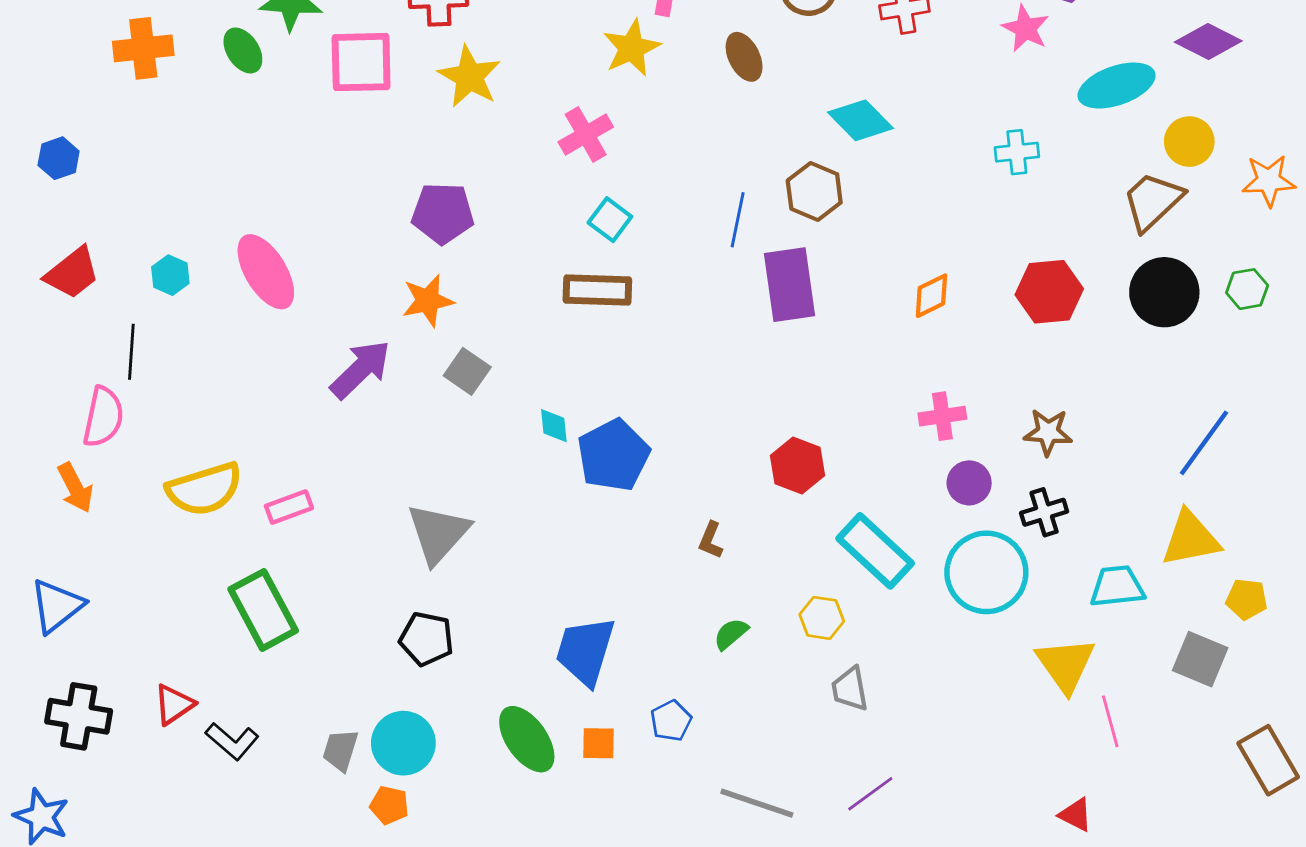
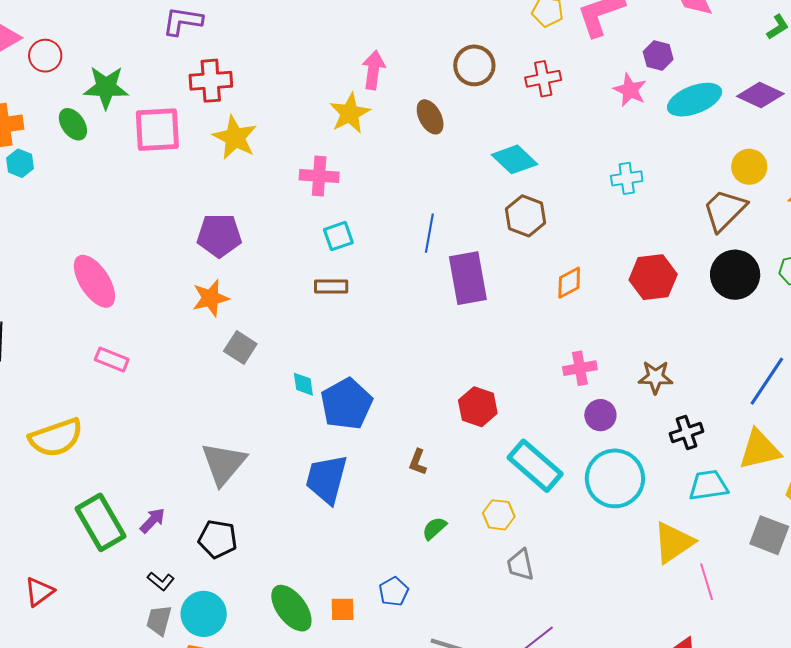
cyan ellipse: (1117, 86) -> (695, 100), moved
pink cross: (586, 135) -> (319, 176), turned 36
brown hexagon: (814, 191) -> (526, 216), moved
cyan square: (610, 220) -> (338, 236), turned 36
cyan hexagon: (170, 275) -> (20, 163), moved
brown rectangle: (597, 290) -> (331, 287), size x0.7
purple arrow: (360, 369) -> (153, 521), moved, size x0.6
pink rectangle: (289, 507) -> (112, 359), moved, turned 44
black cross: (1044, 512) -> (687, 433), moved
blue trapezoid: (585, 651) -> (327, 479), moved
yellow triangle: (1066, 665) -> (673, 542), turned 33
black L-shape: (232, 741) -> (161, 581), moved, size x0.7

